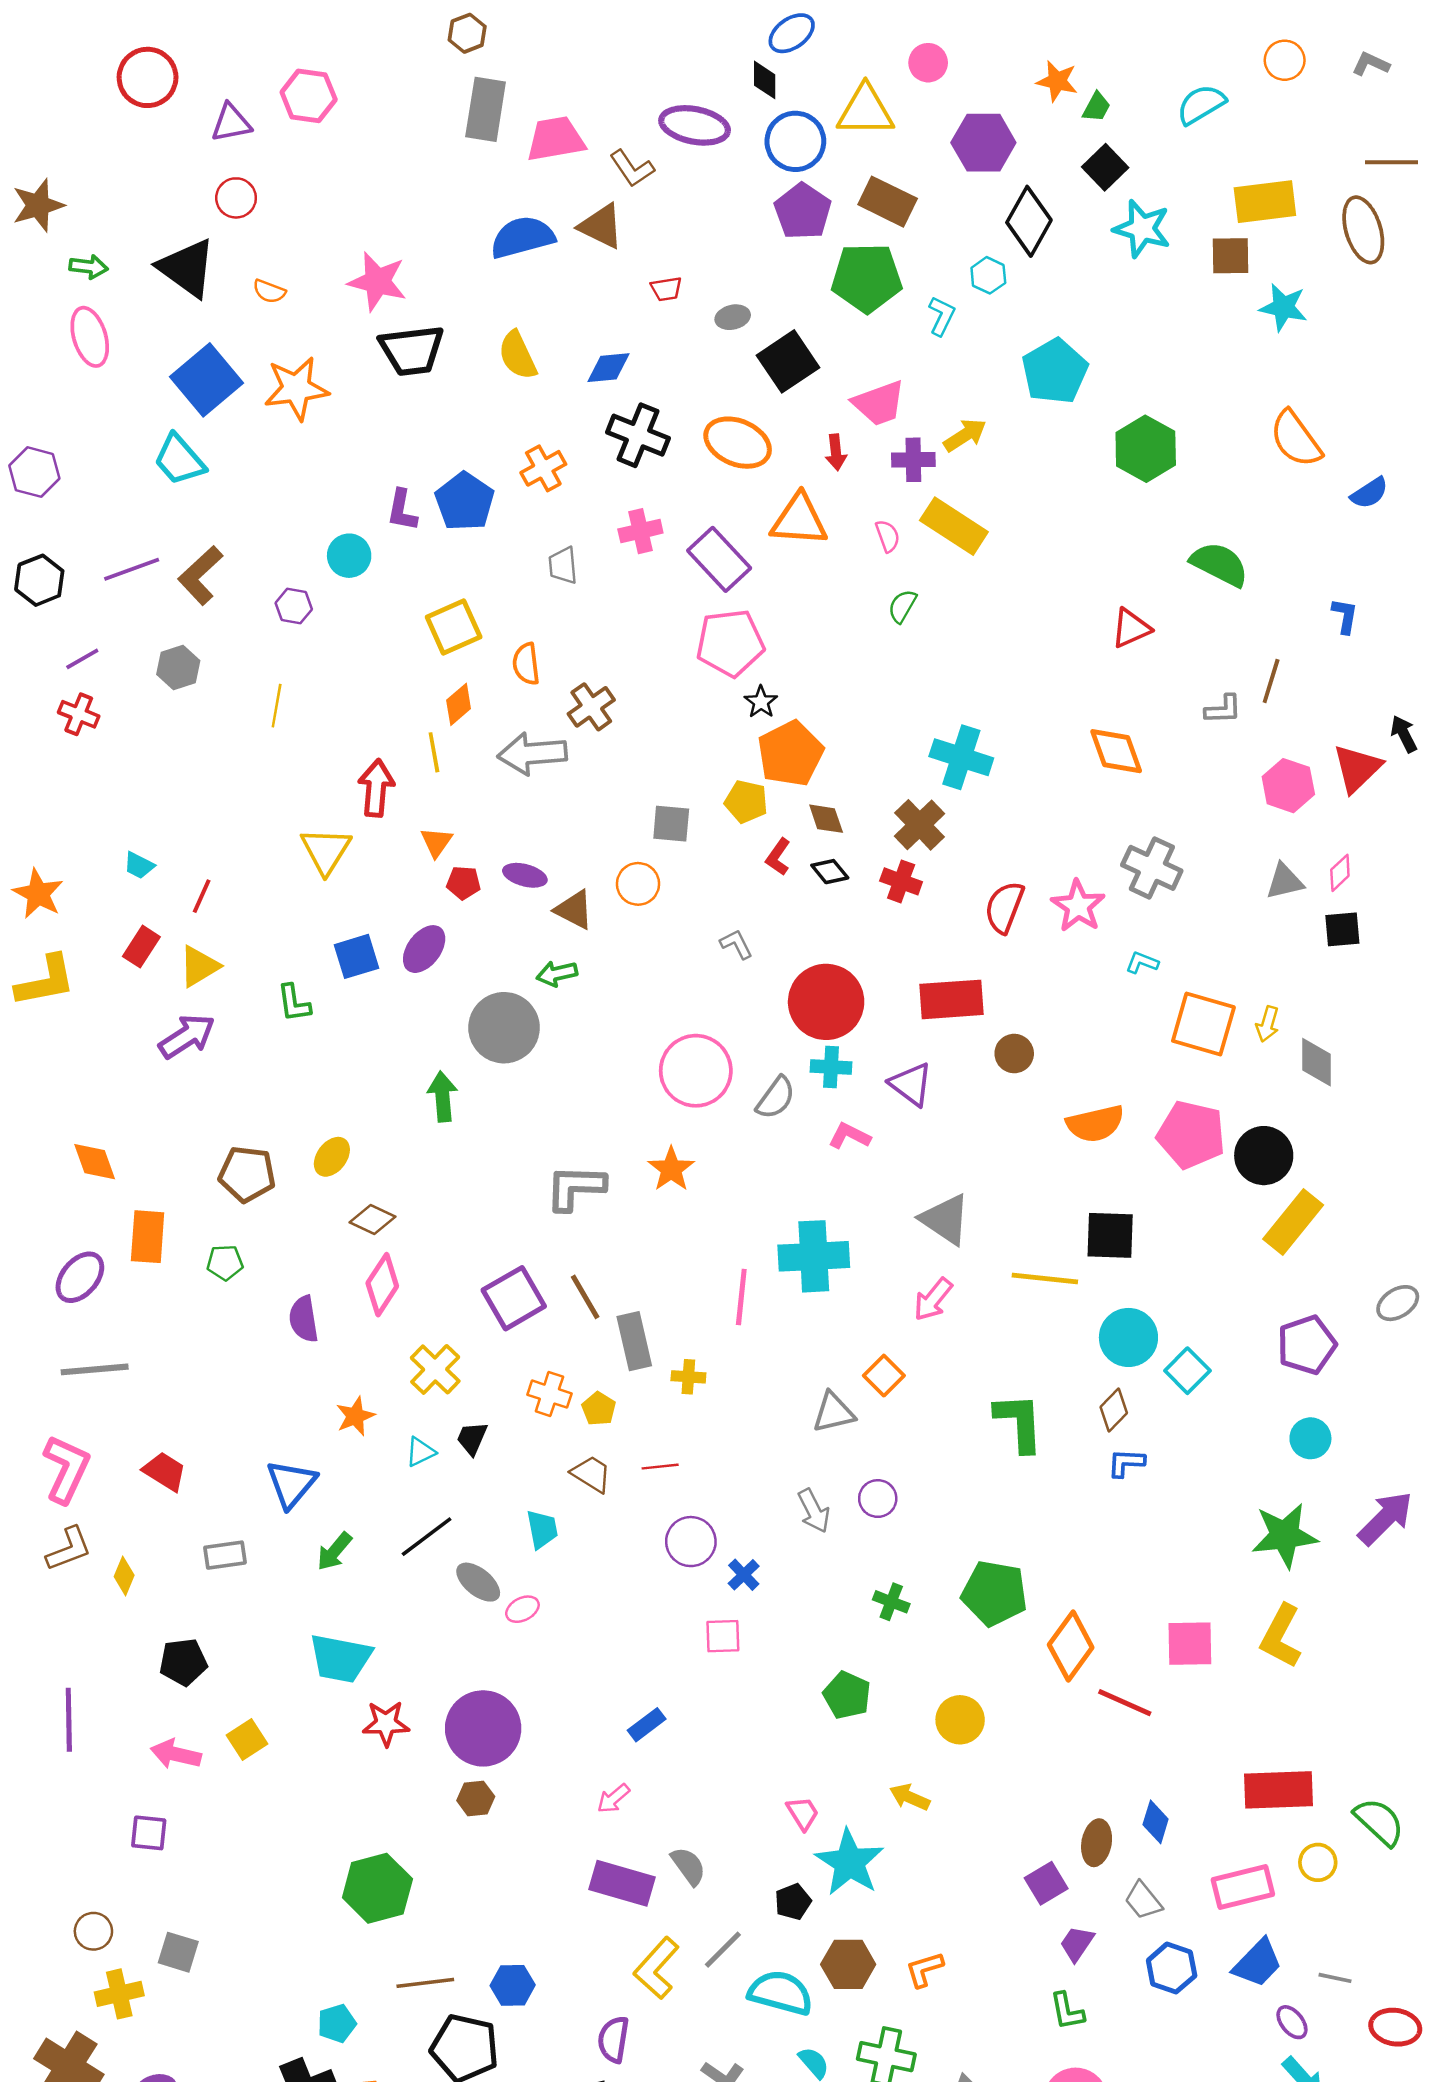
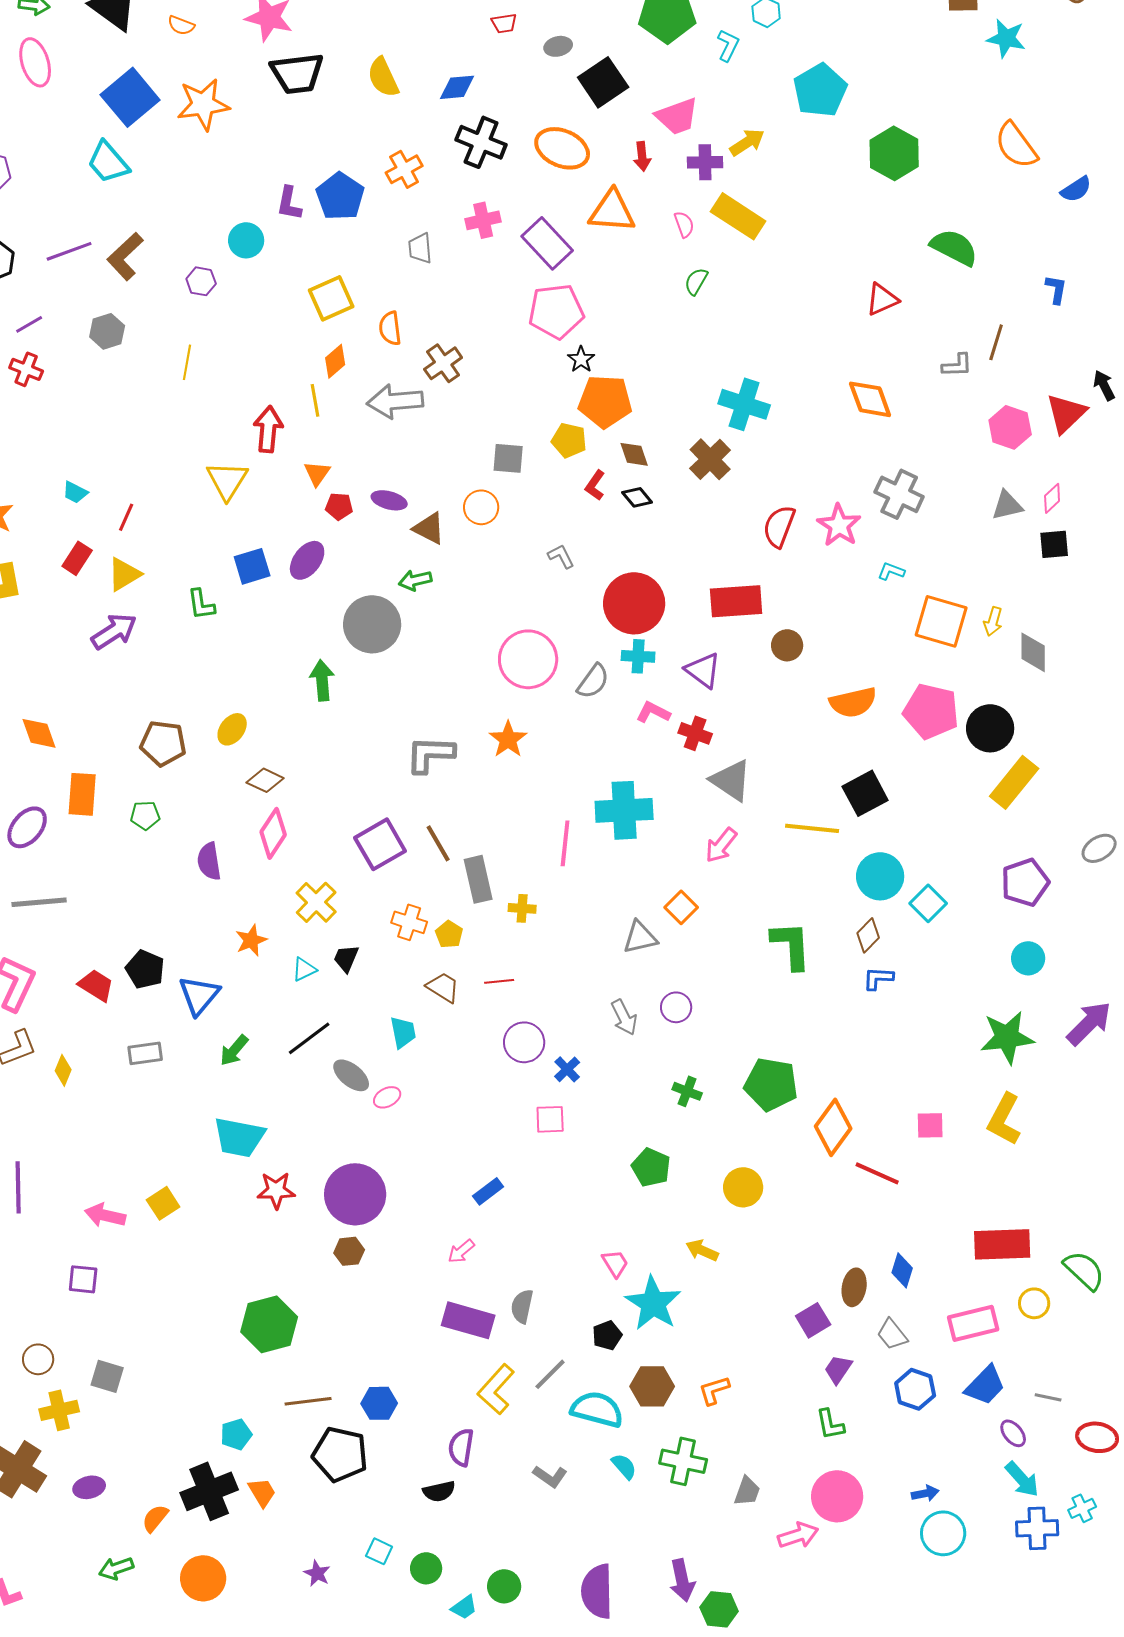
orange pentagon: (790, 754) -> (605, 401), turned 30
red cross: (901, 881) -> (695, 733), moved
black square: (1110, 1235) -> (865, 793), turned -30
pink square: (1190, 1644) -> (930, 1125), size x0.7
black pentagon: (183, 1662) -> (145, 969), moved, turned 30
gray semicircle: (688, 1866) -> (522, 1306), turned -132

